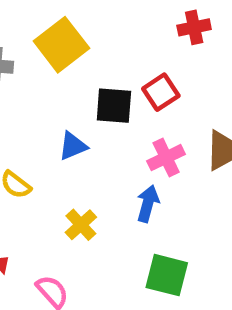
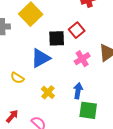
blue triangle: (73, 146) -> (41, 58), size x1.5
blue arrow: (148, 204) -> (78, 91), moved

